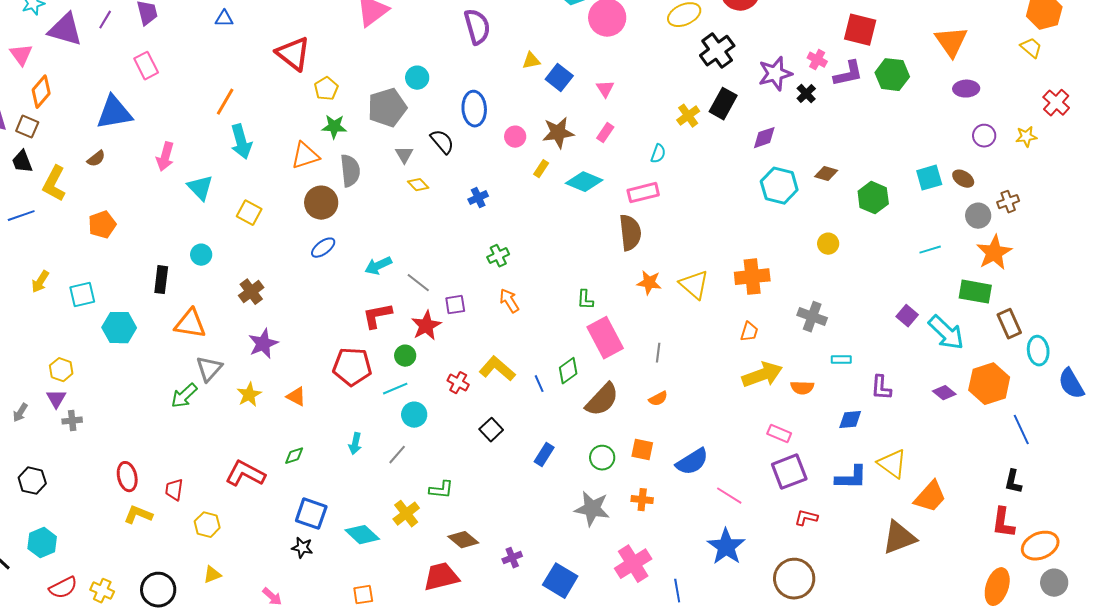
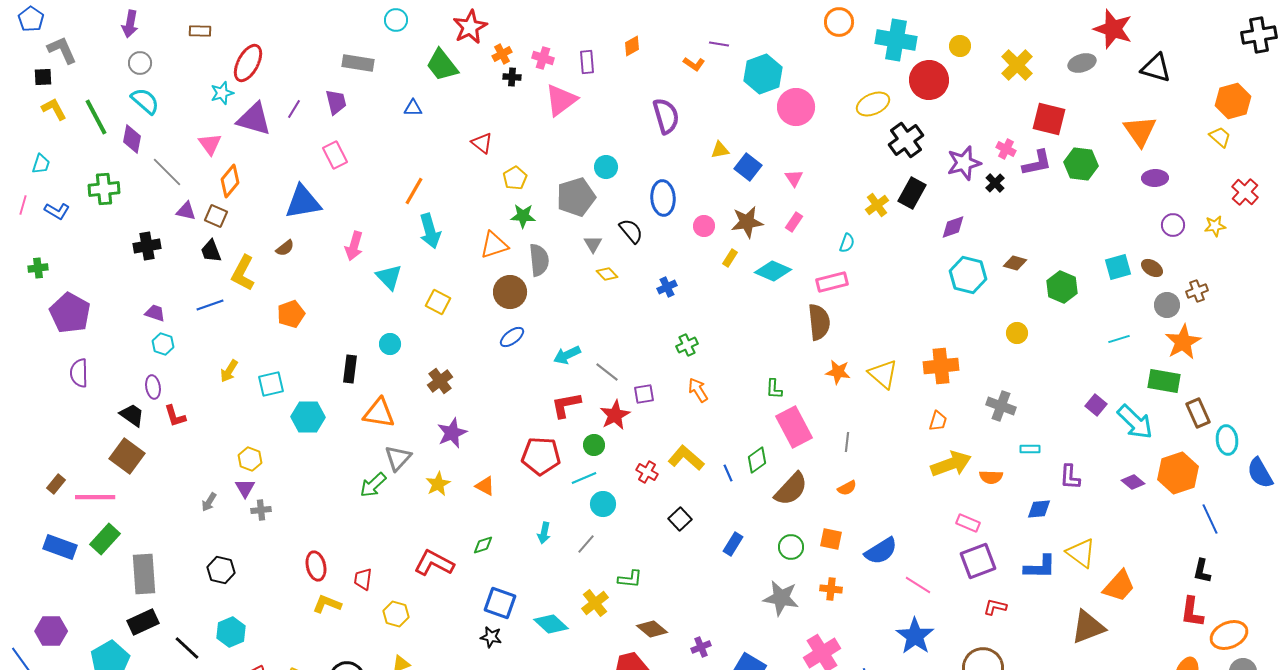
red triangle: (293, 54) -> (482, 143), size x0.6

